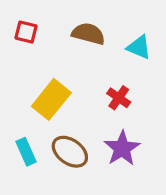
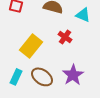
red cross: (119, 98) -> (65, 37), moved
cyan rectangle: (26, 152) -> (16, 77), turned 49

